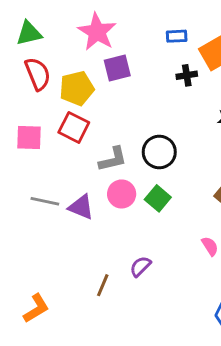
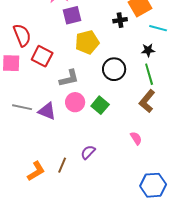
red semicircle: (38, 74) -> (22, 35), moved
yellow pentagon: (77, 88) -> (87, 42), moved
black circle: (159, 152) -> (114, 69), moved
orange L-shape: (36, 308) -> (36, 171), moved

